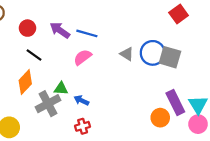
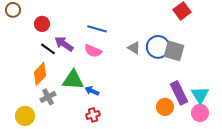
purple arrow: (60, 30) -> (64, 44), moved
pink semicircle: (83, 57) -> (93, 51), turned -120
green triangle: (61, 89) -> (73, 80), size x1.6
gray cross: (48, 104) -> (48, 97), moved, size x0.7

